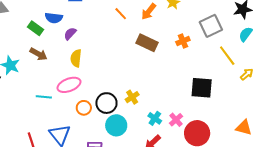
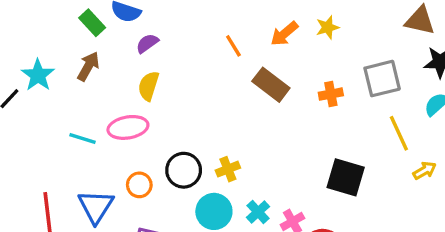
orange line: (121, 14) -> (233, 46), moved
brown arrow: (39, 54) -> (88, 66), turned -102
orange circle: (84, 108) -> (139, 185), moved
cyan circle: (116, 125) -> (214, 211), moved

